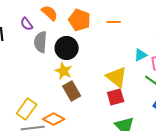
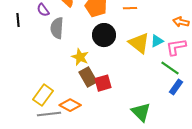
black circle: (67, 48) -> (104, 35), moved
yellow triangle: (117, 77) -> (139, 43), moved
red square: (116, 97) -> (103, 83), moved

